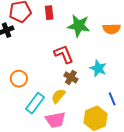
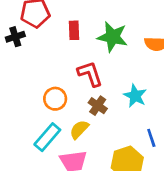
red rectangle: (49, 13) -> (74, 30), moved
orange circle: (19, 79) -> (55, 99), moved

